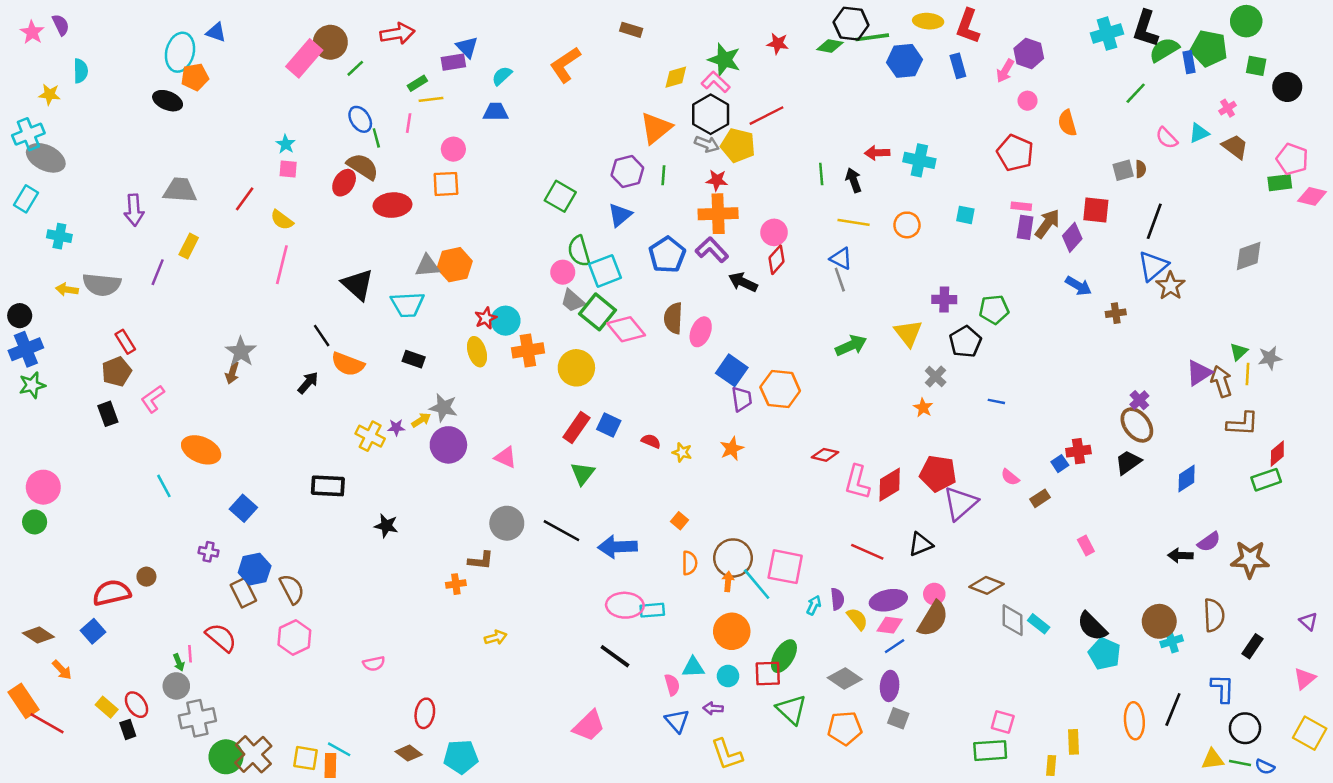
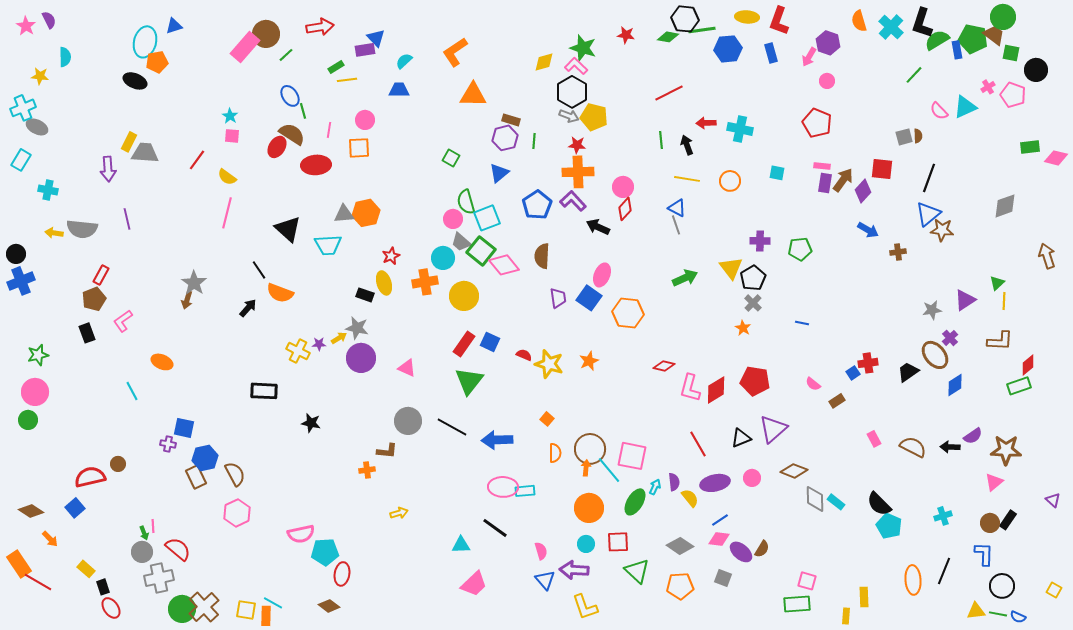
brown rectangle: (631, 30) -> (511, 120), moved
blue triangle: (216, 32) -> (174, 26), turned -36
cyan cross: (1107, 34) -> (891, 27), turned -30
red line: (767, 116) -> (669, 93), moved
pink line: (409, 123) -> (329, 130), moved
orange semicircle: (1067, 123) -> (859, 21), moved
orange triangle: (656, 128) -> (473, 95), moved, turned 40
cyan triangle: (1199, 133) -> (965, 107), size x1.4
brown trapezoid: (1235, 147) -> (994, 35), moved
gray ellipse: (46, 158) -> (37, 127), size x0.7
pink pentagon: (1292, 159) -> (1013, 95), moved
green square: (560, 196) -> (451, 158), size x0.7
yellow rectangle: (189, 246) -> (129, 142), moved
purple line: (158, 272) -> (127, 219), turned -35
brown star: (1170, 286) -> (942, 230), turned -30
cyan circle: (506, 321) -> (443, 258), moved
pink ellipse: (701, 332) -> (602, 275), moved
red rectangle: (125, 342) -> (101, 275), turned 60
black pentagon: (965, 342) -> (753, 278), moved
gray star: (1270, 358) -> (932, 310), moved
black rectangle: (414, 359) -> (365, 295), moved
brown arrow: (1221, 382) -> (1047, 256), moved
green star: (32, 385) -> (38, 355), moved
purple trapezoid: (742, 399) -> (558, 298), moved
purple cross: (1139, 400) -> (950, 338), moved
brown ellipse: (1137, 425) -> (935, 355), moved
orange ellipse: (201, 450) -> (162, 362), size x0.7
yellow star: (682, 452) -> (549, 364), size x1.8
green triangle: (583, 473) -> (469, 381), size x1.4
purple triangle: (960, 503) -> (773, 429), moved
blue square: (243, 508) -> (184, 428), moved, turned -30
red line: (867, 552) -> (698, 444), turned 36
brown semicircle: (1214, 615) -> (913, 447), moved, turned -60
brown semicircle: (933, 619) -> (762, 549), moved, size x0.6
brown circle: (1159, 621) -> (990, 523), moved, size x0.7
pink diamond: (890, 625) -> (719, 539), moved
red semicircle: (221, 638) -> (178, 549), moved
green ellipse: (784, 656) -> (635, 502), moved
pink semicircle: (374, 664) -> (301, 534), size x1.5
cyan triangle: (693, 667) -> (461, 545), moved
pink triangle: (1305, 679) -> (994, 482), moved
purple ellipse: (890, 686) -> (741, 552), moved, turned -55
red ellipse: (136, 705) -> (111, 608), moved
purple arrow: (713, 708) -> (574, 570), size x1.8
yellow square: (1310, 733) -> (1054, 590), size x0.6
cyan pentagon: (461, 757) -> (325, 552), moved

